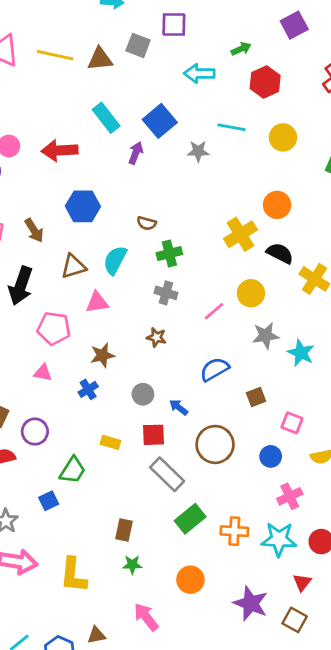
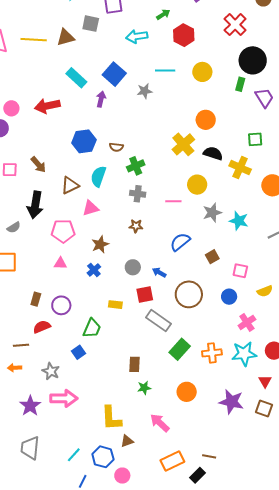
blue hexagon: (83, 206) -> (84, 141), moved
pink line: (214, 311) -> (173, 201), turned 49
yellow L-shape: (73, 575) -> (111, 418), moved

